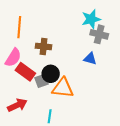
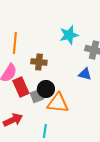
cyan star: (91, 19) -> (69, 35), moved
red rectangle: (25, 72) -> (21, 87), turned 30

